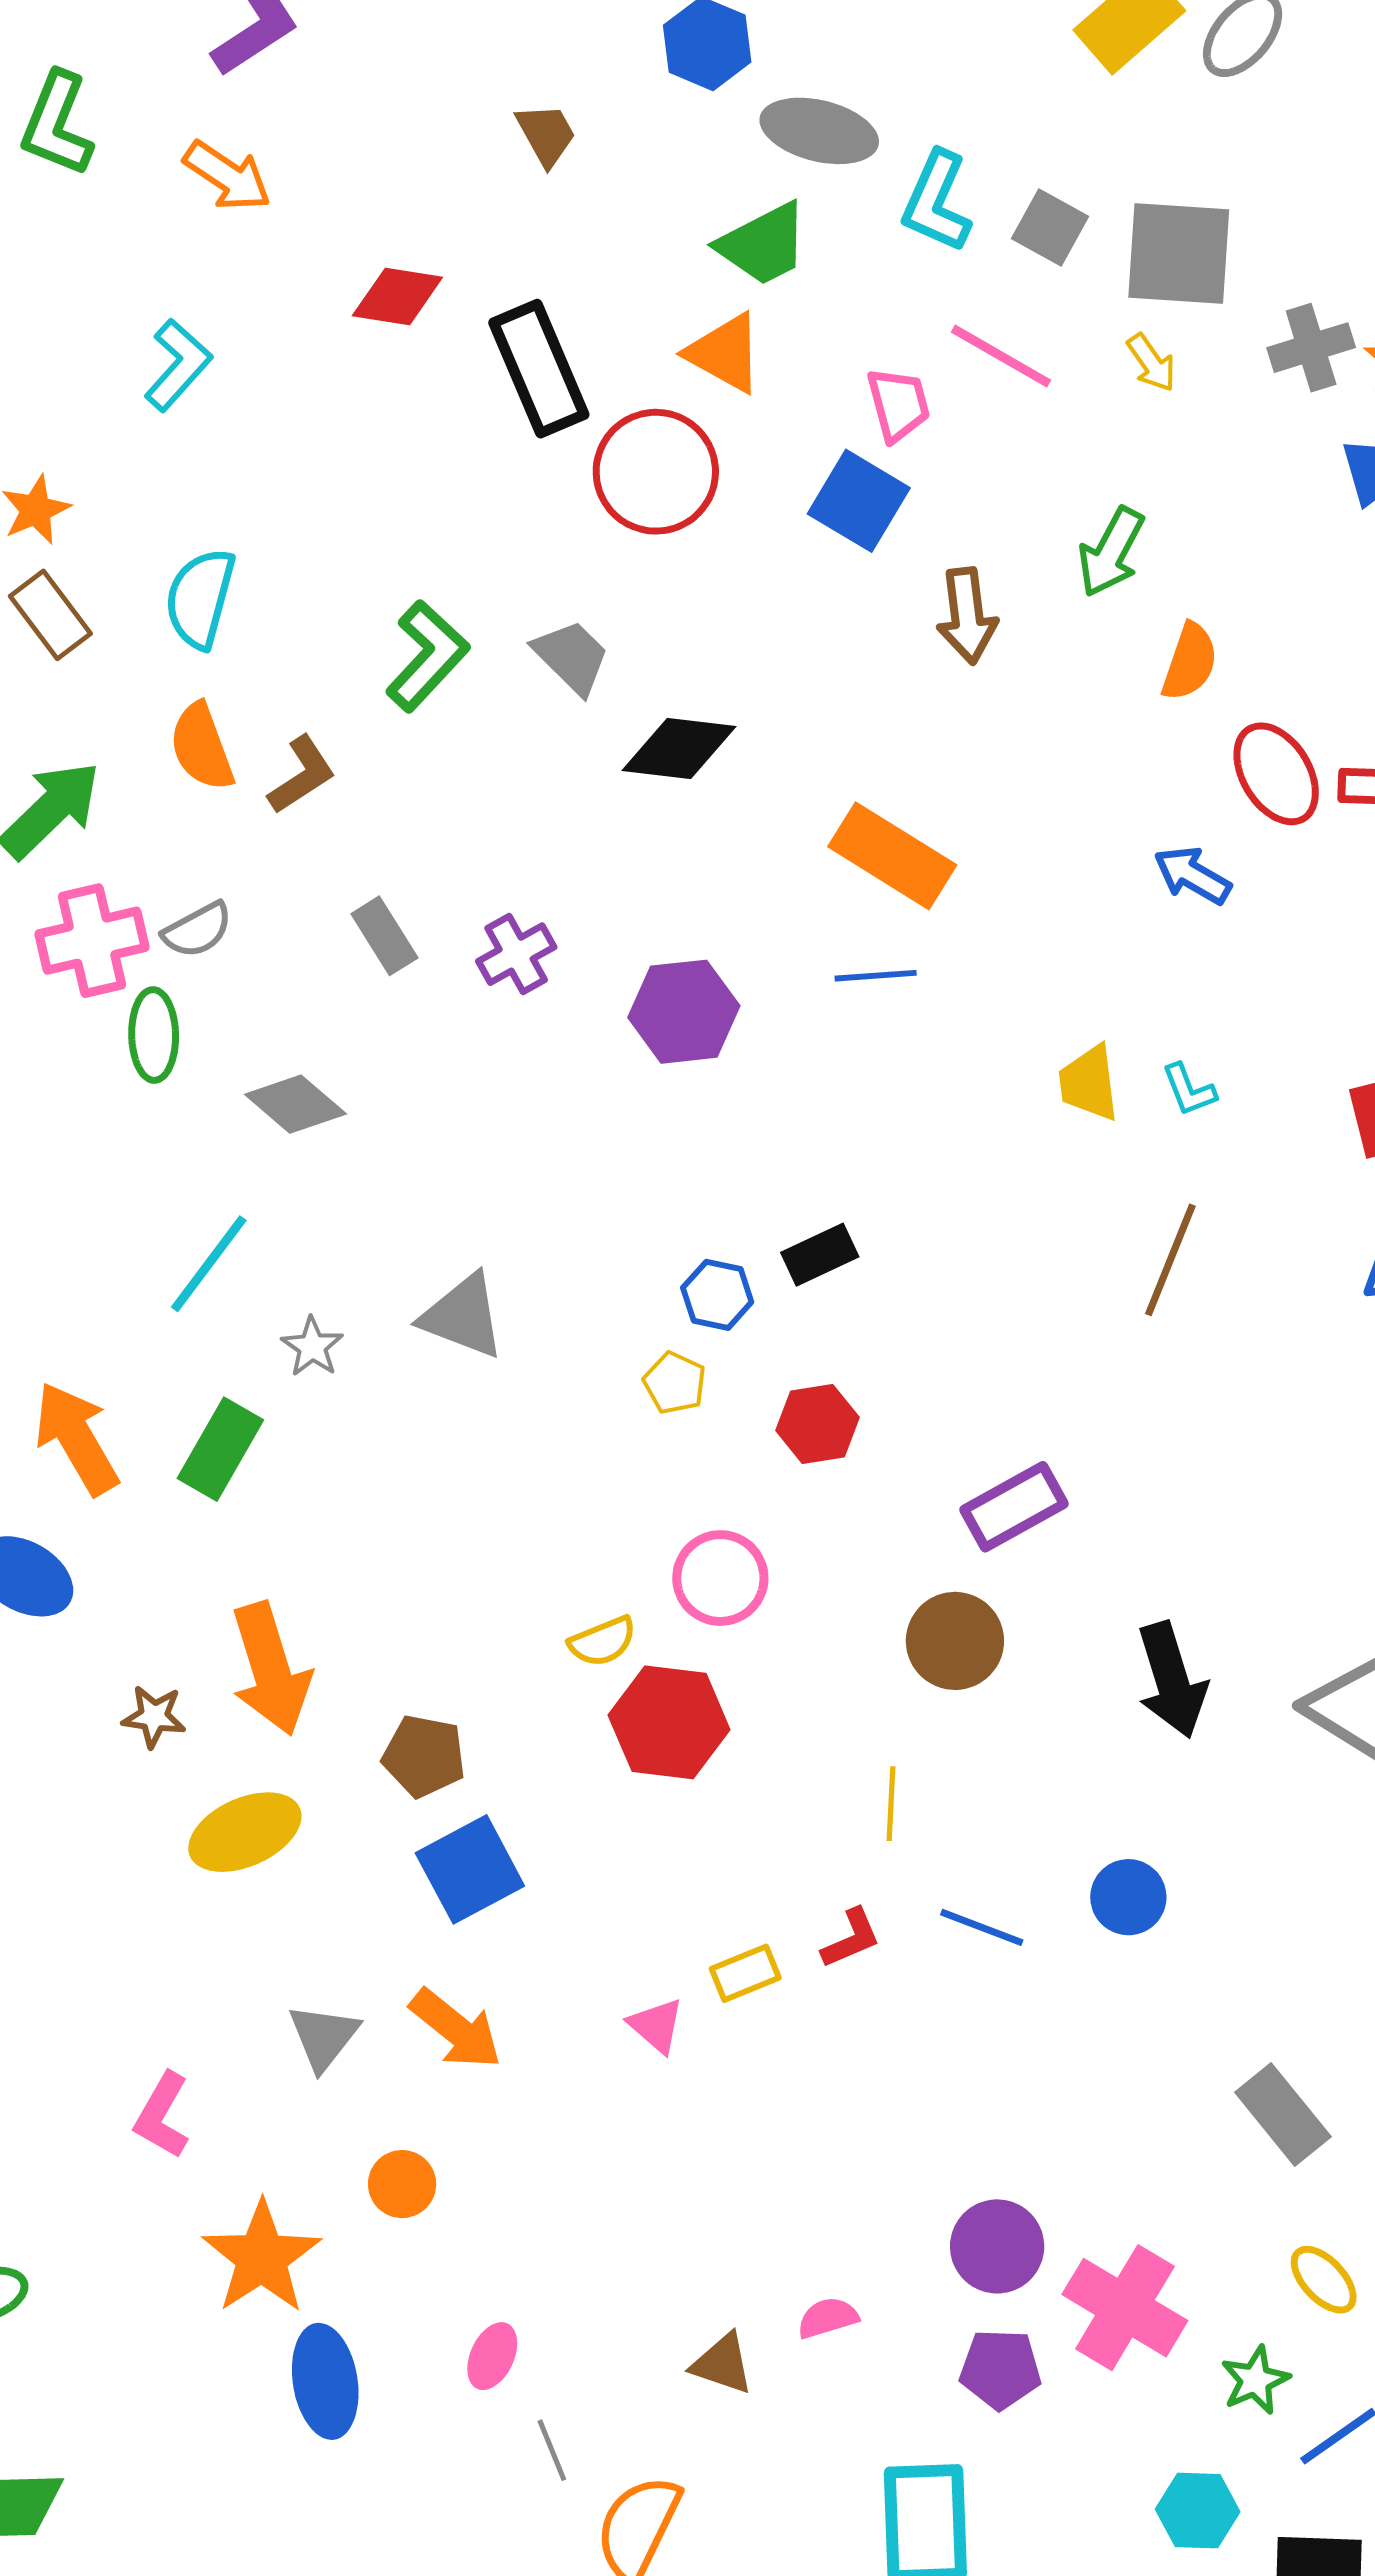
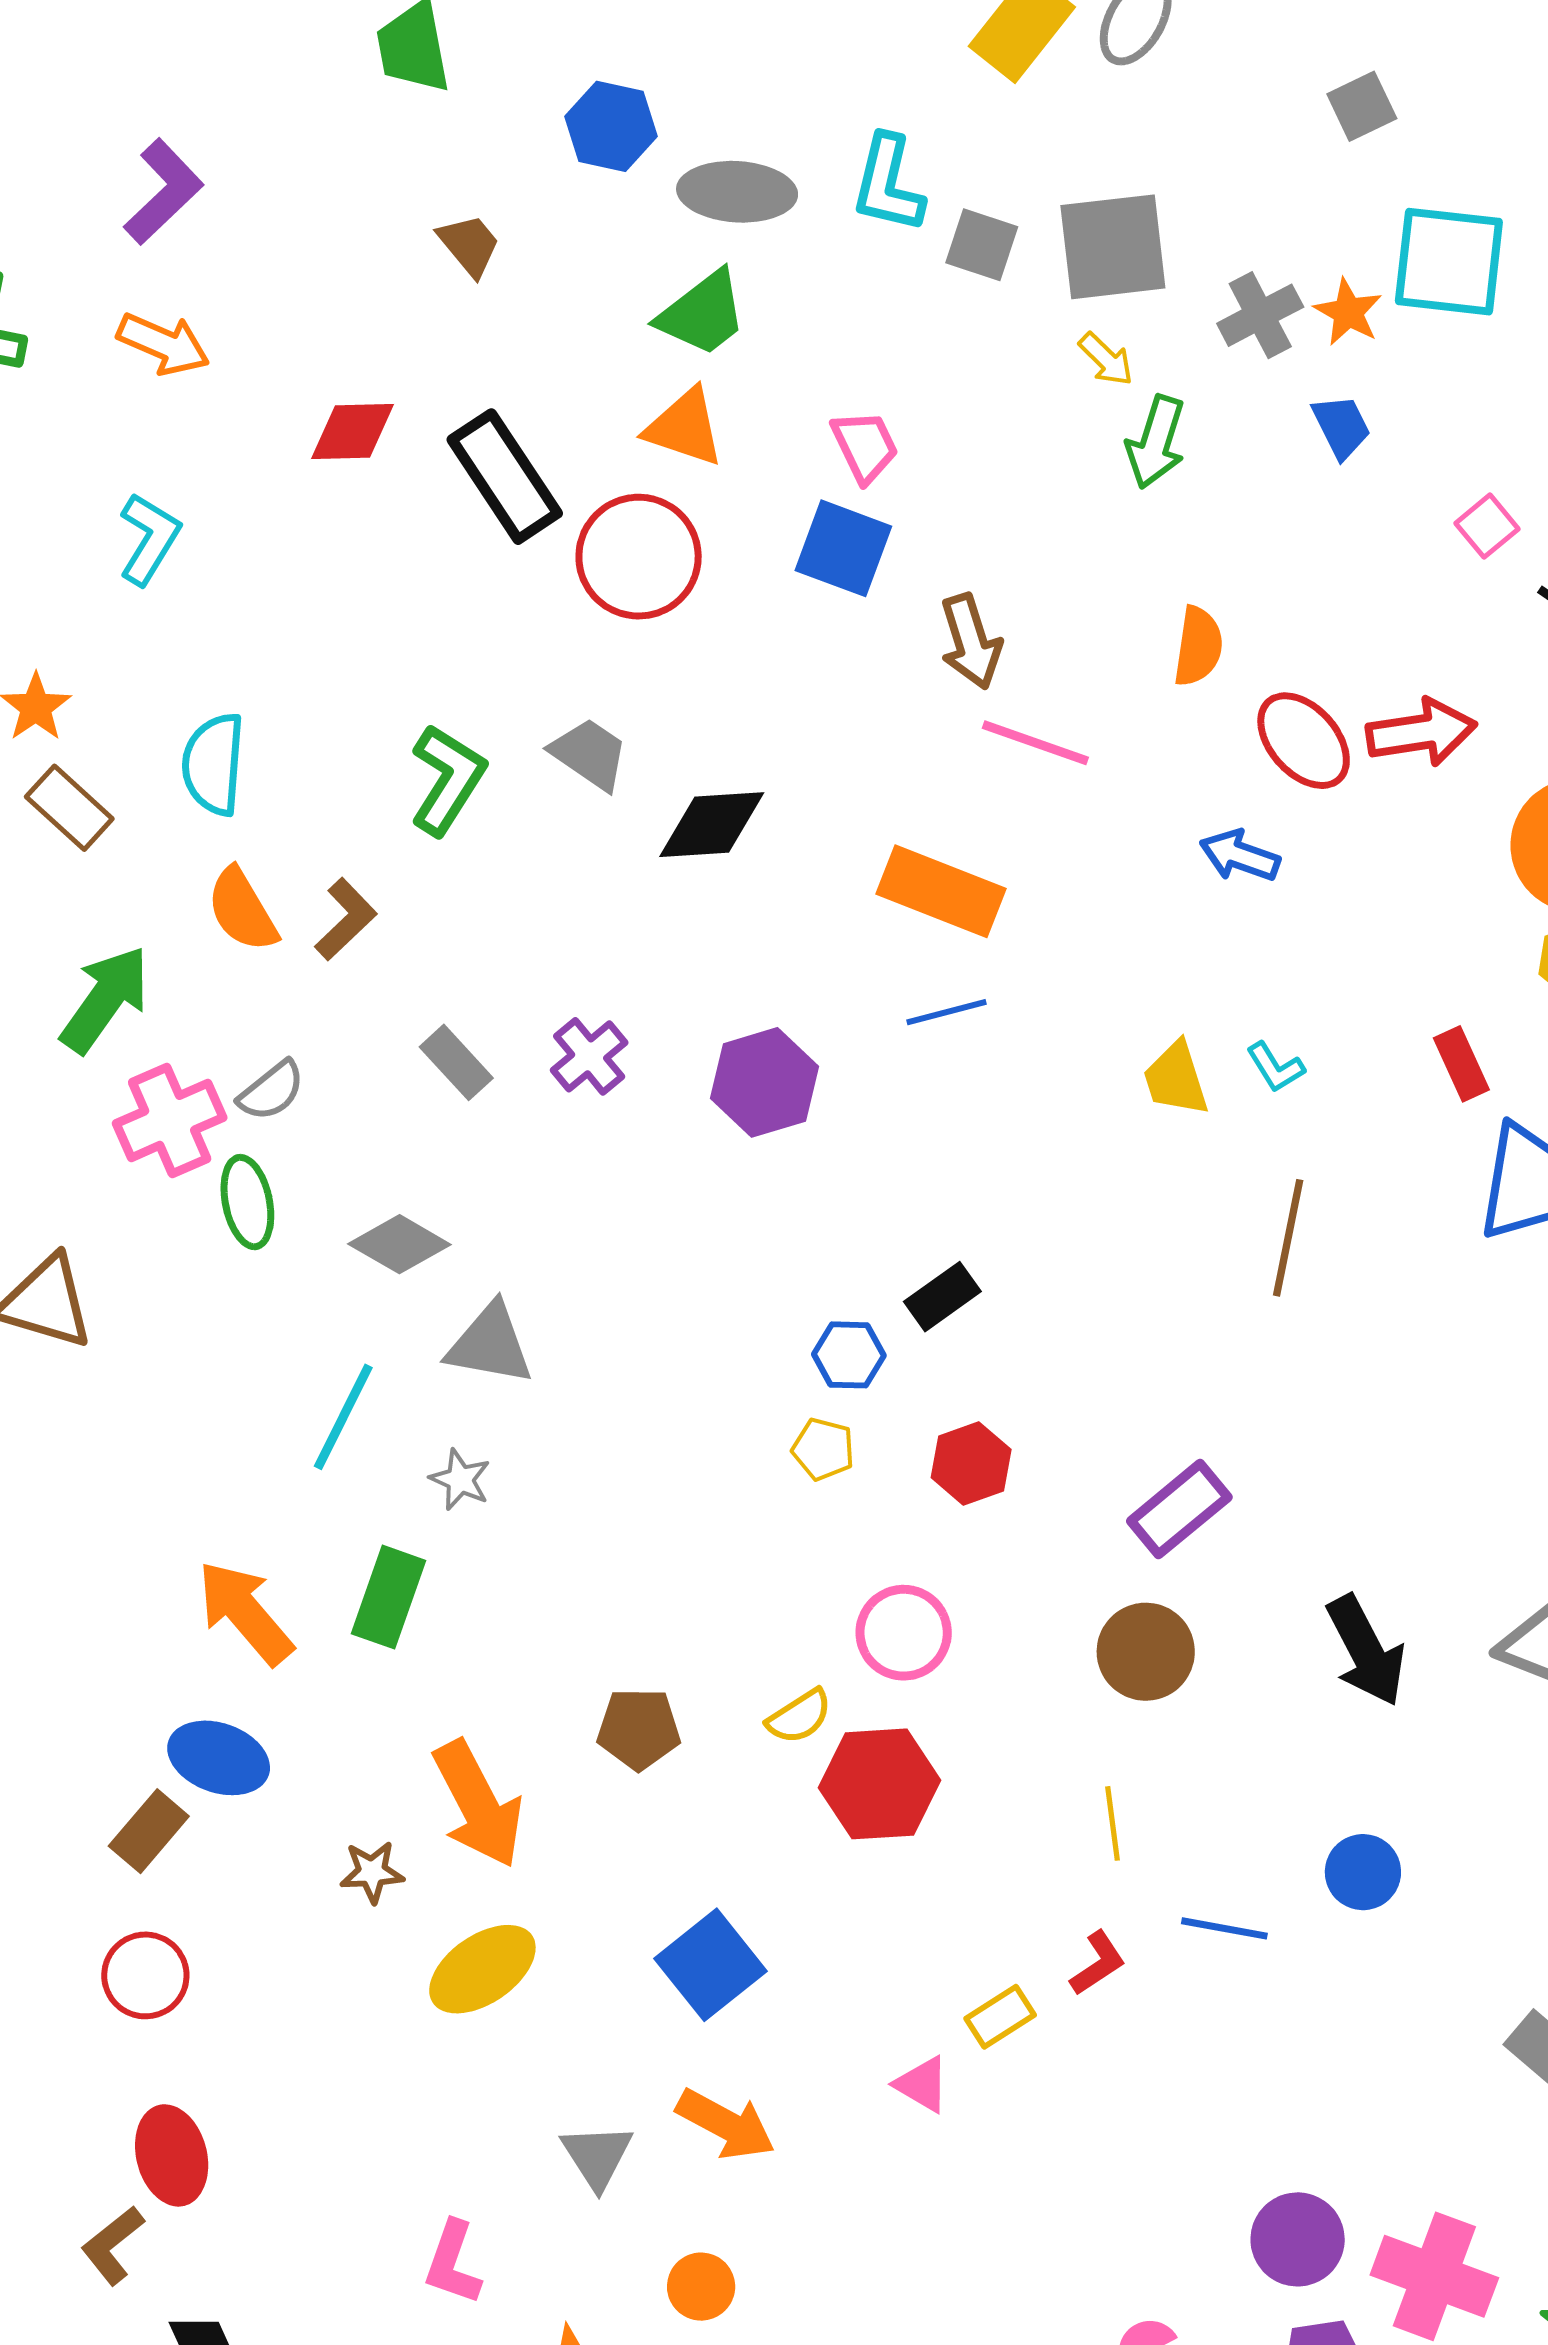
cyan L-shape: (937, 202) -> (888, 184), moved
pink line: (1001, 356) -> (1035, 743), moved
green arrow: (1111, 552) -> (1156, 442), moved
gray triangle: (463, 1316) -> (490, 1344), moved
brown pentagon: (424, 1756) -> (639, 1729), moved

